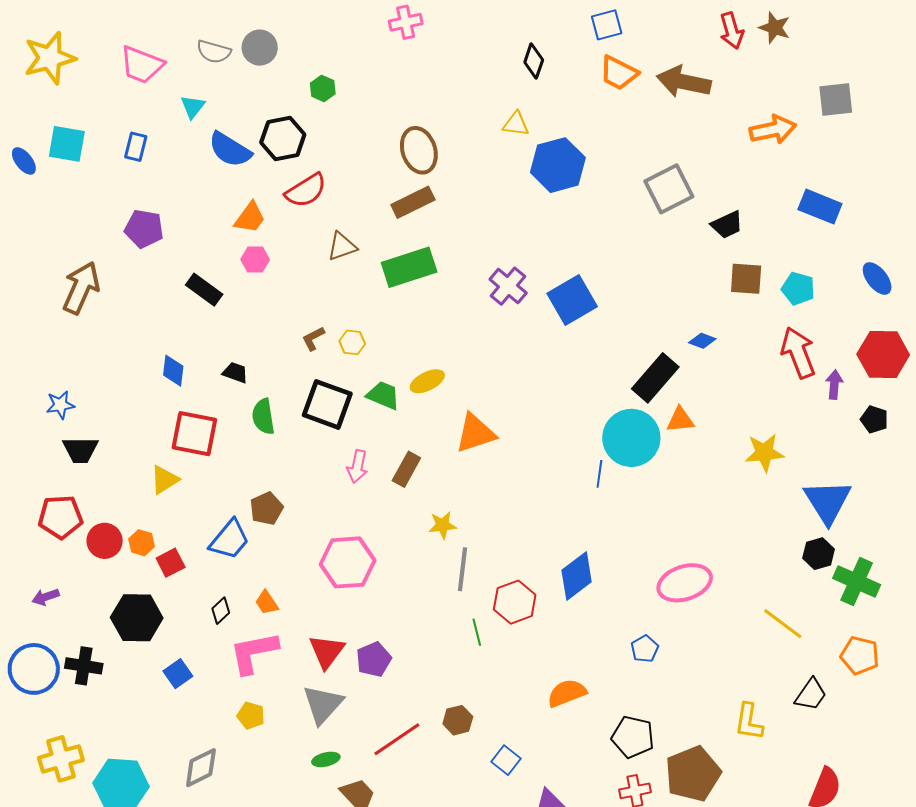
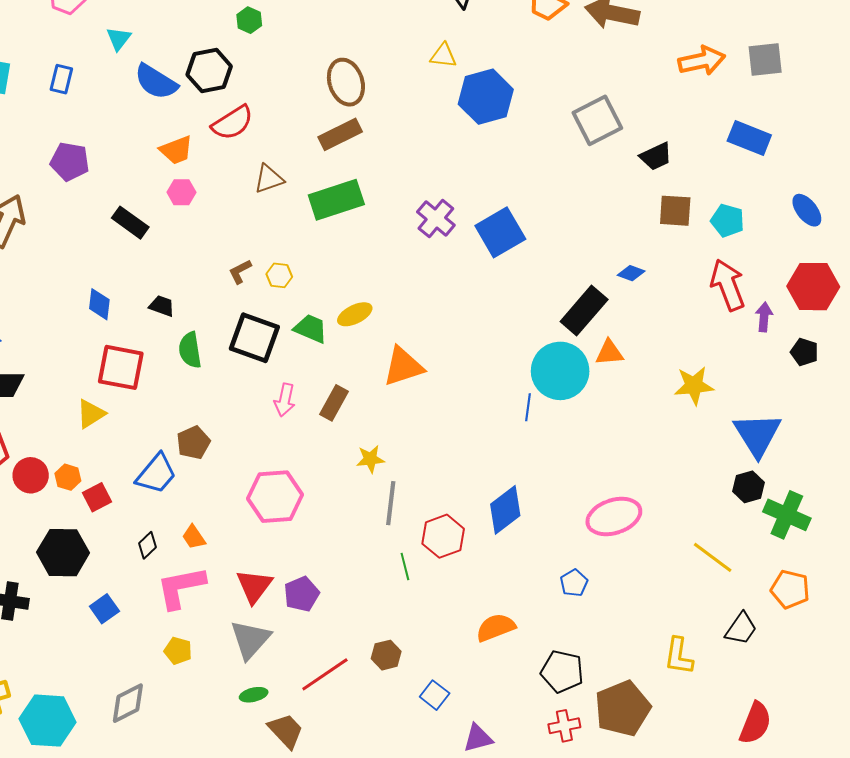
gray square: (836, 100) -> (765, 60), moved
orange trapezoid: (250, 218) -> (176, 150), turned 33

